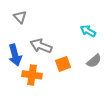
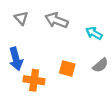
gray arrow: (41, 46) -> (57, 20), moved
orange square: (63, 64) -> (67, 68), turned 35

